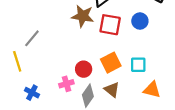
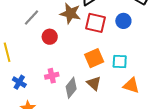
gray line: (32, 38) -> (32, 17), moved
red circle: (84, 69) -> (50, 37), moved

